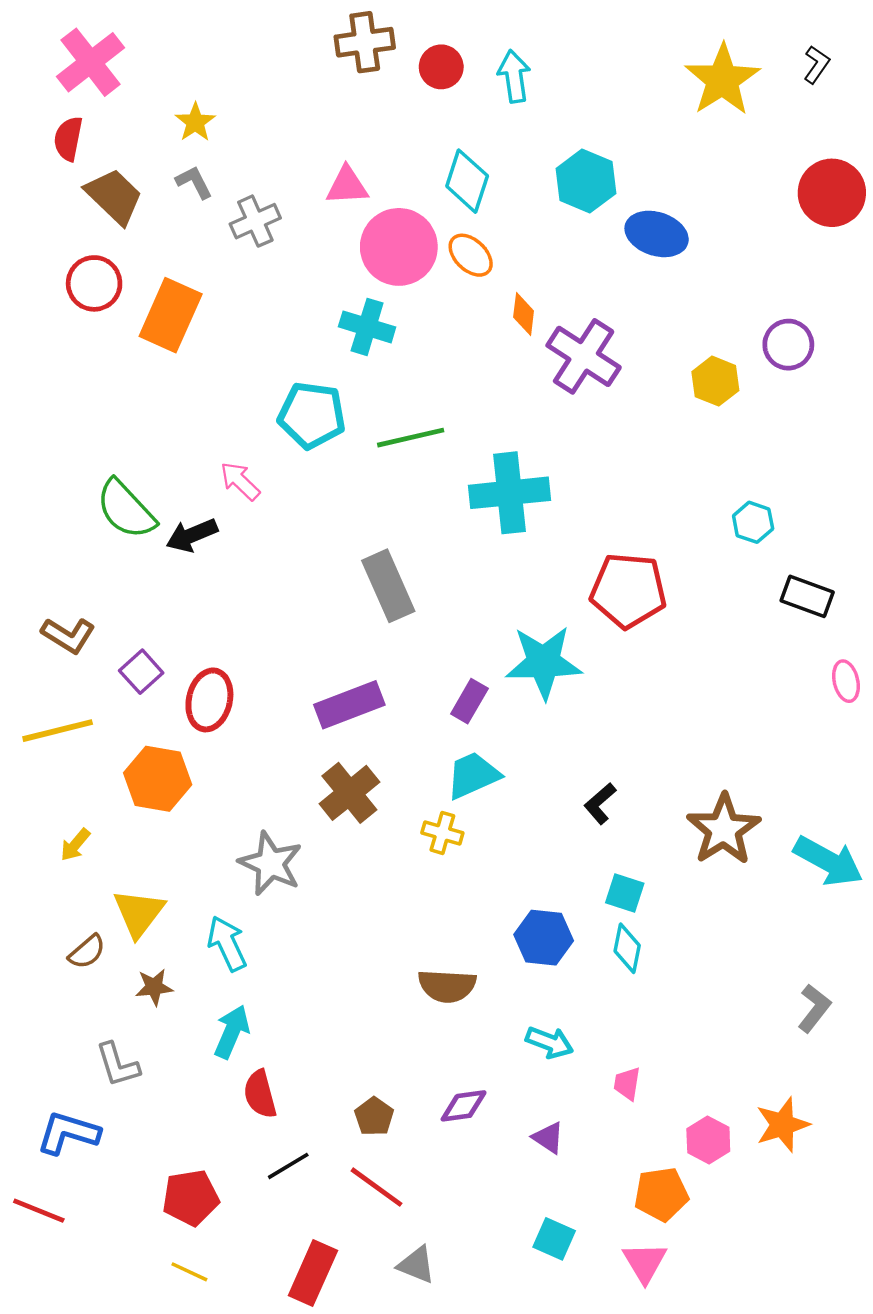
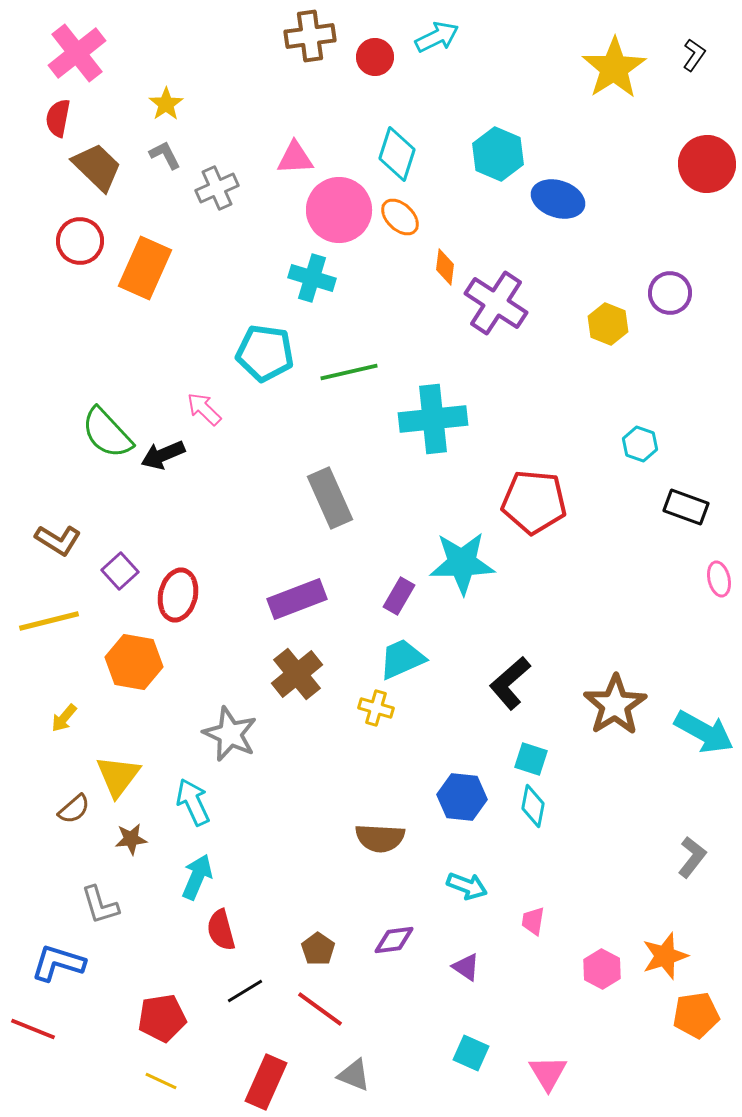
cyan arrow: (514, 76) -> (437, 37), moved, turned 72
black L-shape: (600, 803) -> (510, 683), size x1.5
orange pentagon: (661, 1194) -> (696, 1015), moved

